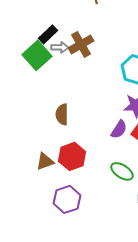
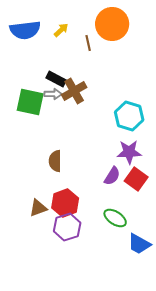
black rectangle: (48, 34) -> (56, 79), moved, turned 72
green square: (37, 55) -> (30, 102), turned -36
purple hexagon: (67, 199) -> (67, 227), moved

